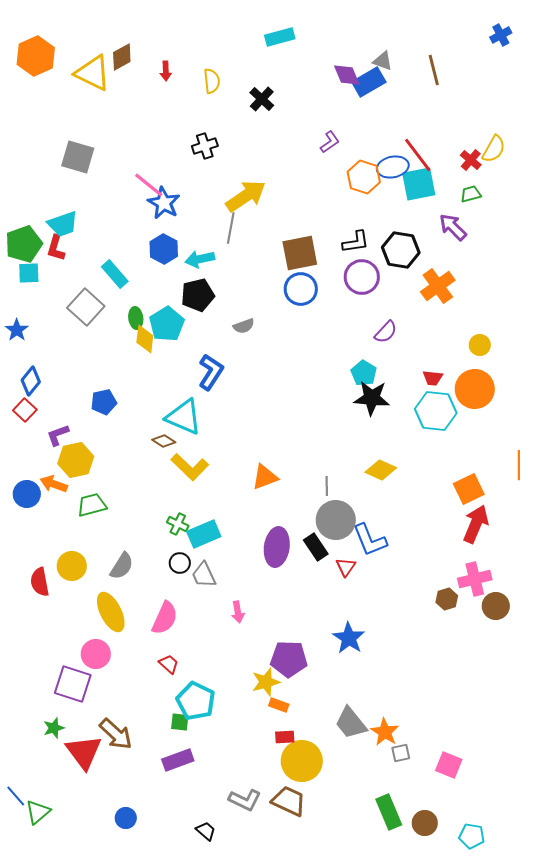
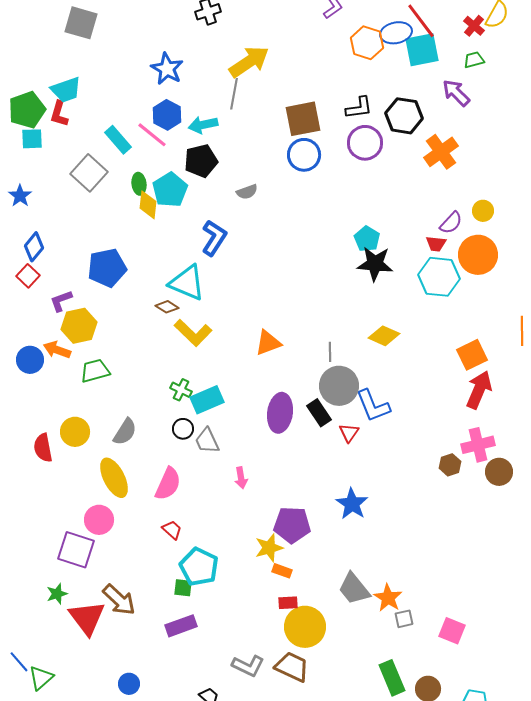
pink line: (149, 185) -> (152, 135), moved
purple semicircle: (386, 332) -> (451, 223), moved
blue pentagon: (104, 402) -> (107, 268), size x1.5

